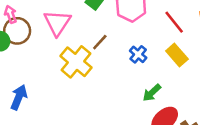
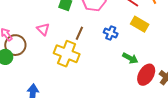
pink triangle: (57, 23) -> (43, 29), size x0.6
green arrow: (152, 93) -> (130, 58), turned -91

